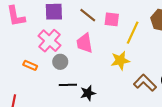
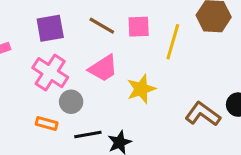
pink trapezoid: (84, 43) -> (103, 68), turned -105
yellow star: (120, 61) -> (141, 89), moved
orange rectangle: (30, 65) -> (47, 123), moved

